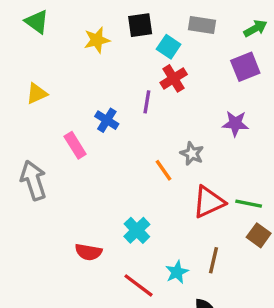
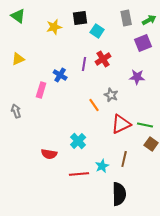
gray rectangle: (202, 25) -> (126, 18), moved, turned 70
red cross: (174, 78) -> (103, 59), moved
pink rectangle: (75, 145) -> (41, 90), turned 49
gray arrow: (33, 180) -> (16, 111), size x0.6
red line: (139, 285) -> (79, 174), turned -42

